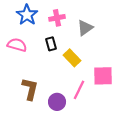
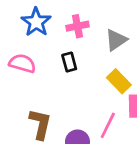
yellow rectangle: (72, 58) -> (119, 81), moved

